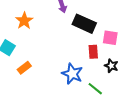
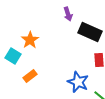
orange star: (24, 21) -> (30, 40), moved

